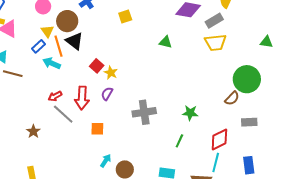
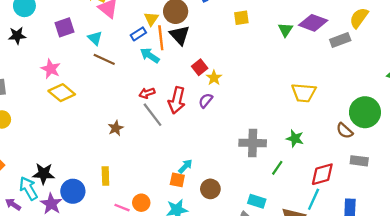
green triangle: (165, 42) -> (285, 30), moved, turned 40
yellow trapezoid: (215, 43) -> (304, 93), moved
brown semicircle: (232, 98) -> (345, 131), turned 77
gray cross: (144, 112) -> (253, 143), moved
orange square: (97, 129) -> (177, 180), moved
cyan arrow: (106, 161) -> (185, 166), moved

